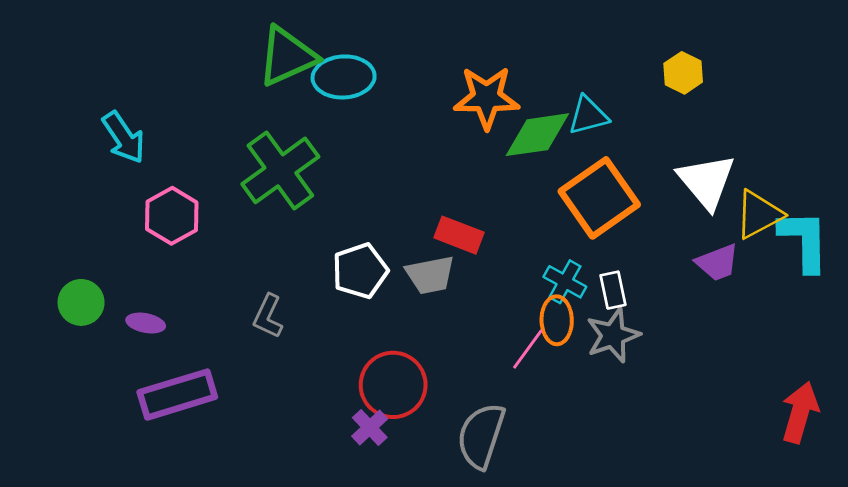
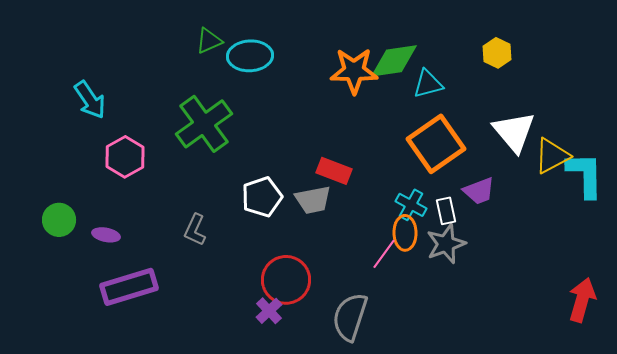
green triangle: (287, 56) -> (209, 41), size x0.6
green diamond: (537, 135) -> (394, 61), moved
purple trapezoid: (717, 263) -> (479, 191), moved

